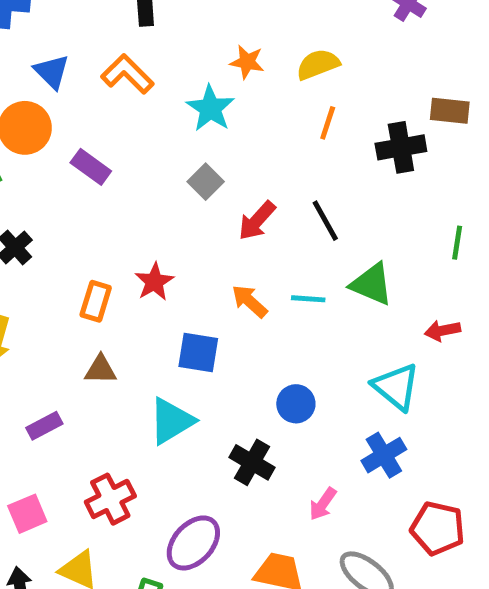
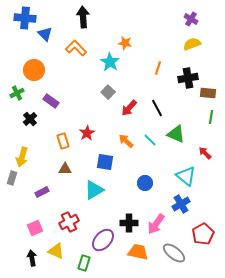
yellow semicircle: (318, 64) -> (192, 44), moved
blue triangle: (52, 72) -> (45, 34), moved
brown rectangle: (450, 111) -> (208, 93), moved
purple rectangle: (91, 167) -> (51, 101), moved
cyan line: (308, 299) -> (150, 140), turned 40
orange rectangle: (96, 301) -> (63, 141), turned -35
red arrow: (442, 331) -> (205, 153), turned 56
black cross: (252, 462) -> (129, 223), moved, turned -30
pink arrow: (323, 504) -> (156, 224), size x1.5
red pentagon: (438, 528) -> (203, 234), turned 30

